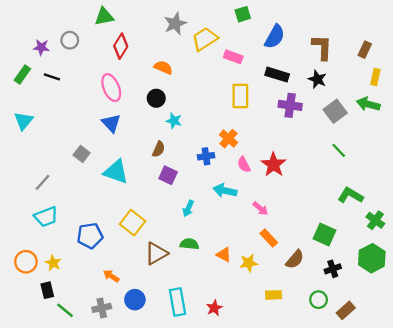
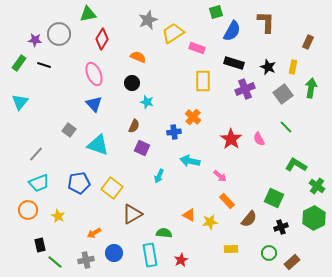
green square: (243, 14) -> (216, 12), moved
gray circle: (70, 40) -> (59, 34), size x1.5
brown L-shape: (322, 47) -> (266, 22), moved
yellow rectangle: (375, 77) -> (293, 67), moved
green arrow: (368, 104) -> (311, 88), turned 84
purple cross: (290, 105) -> (245, 89), turned -30
pink semicircle: (244, 165) -> (259, 139), moved
blue pentagon: (90, 236) -> (79, 183), moved
green semicircle: (189, 244) -> (164, 233), moved
orange circle: (26, 262) -> (28, 210), moved
yellow star: (53, 263) -> (58, 216), moved
orange arrow: (111, 276) -> (94, 233), turned -64

